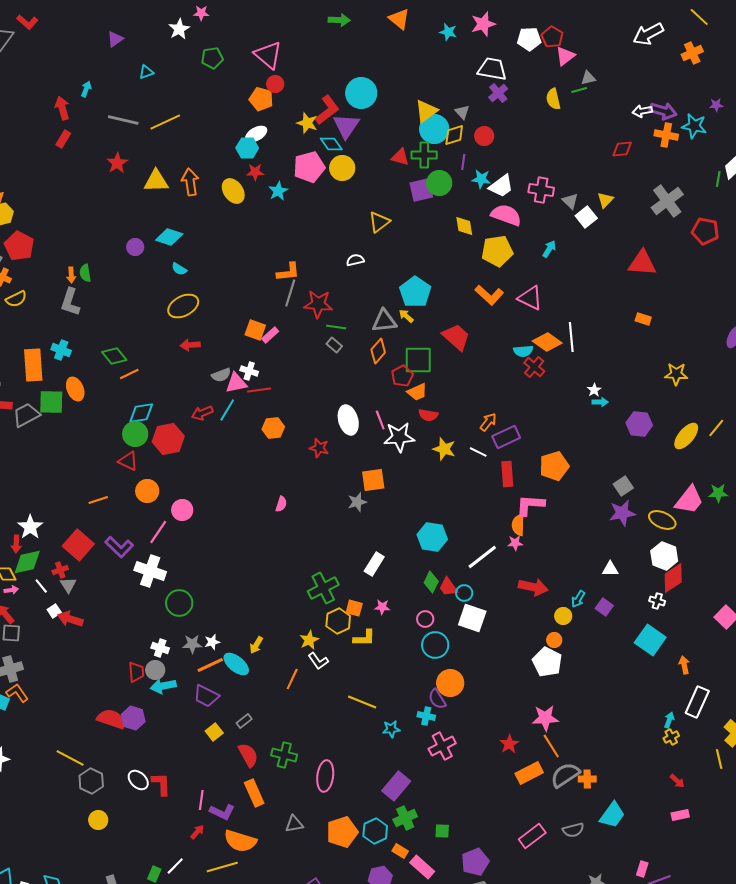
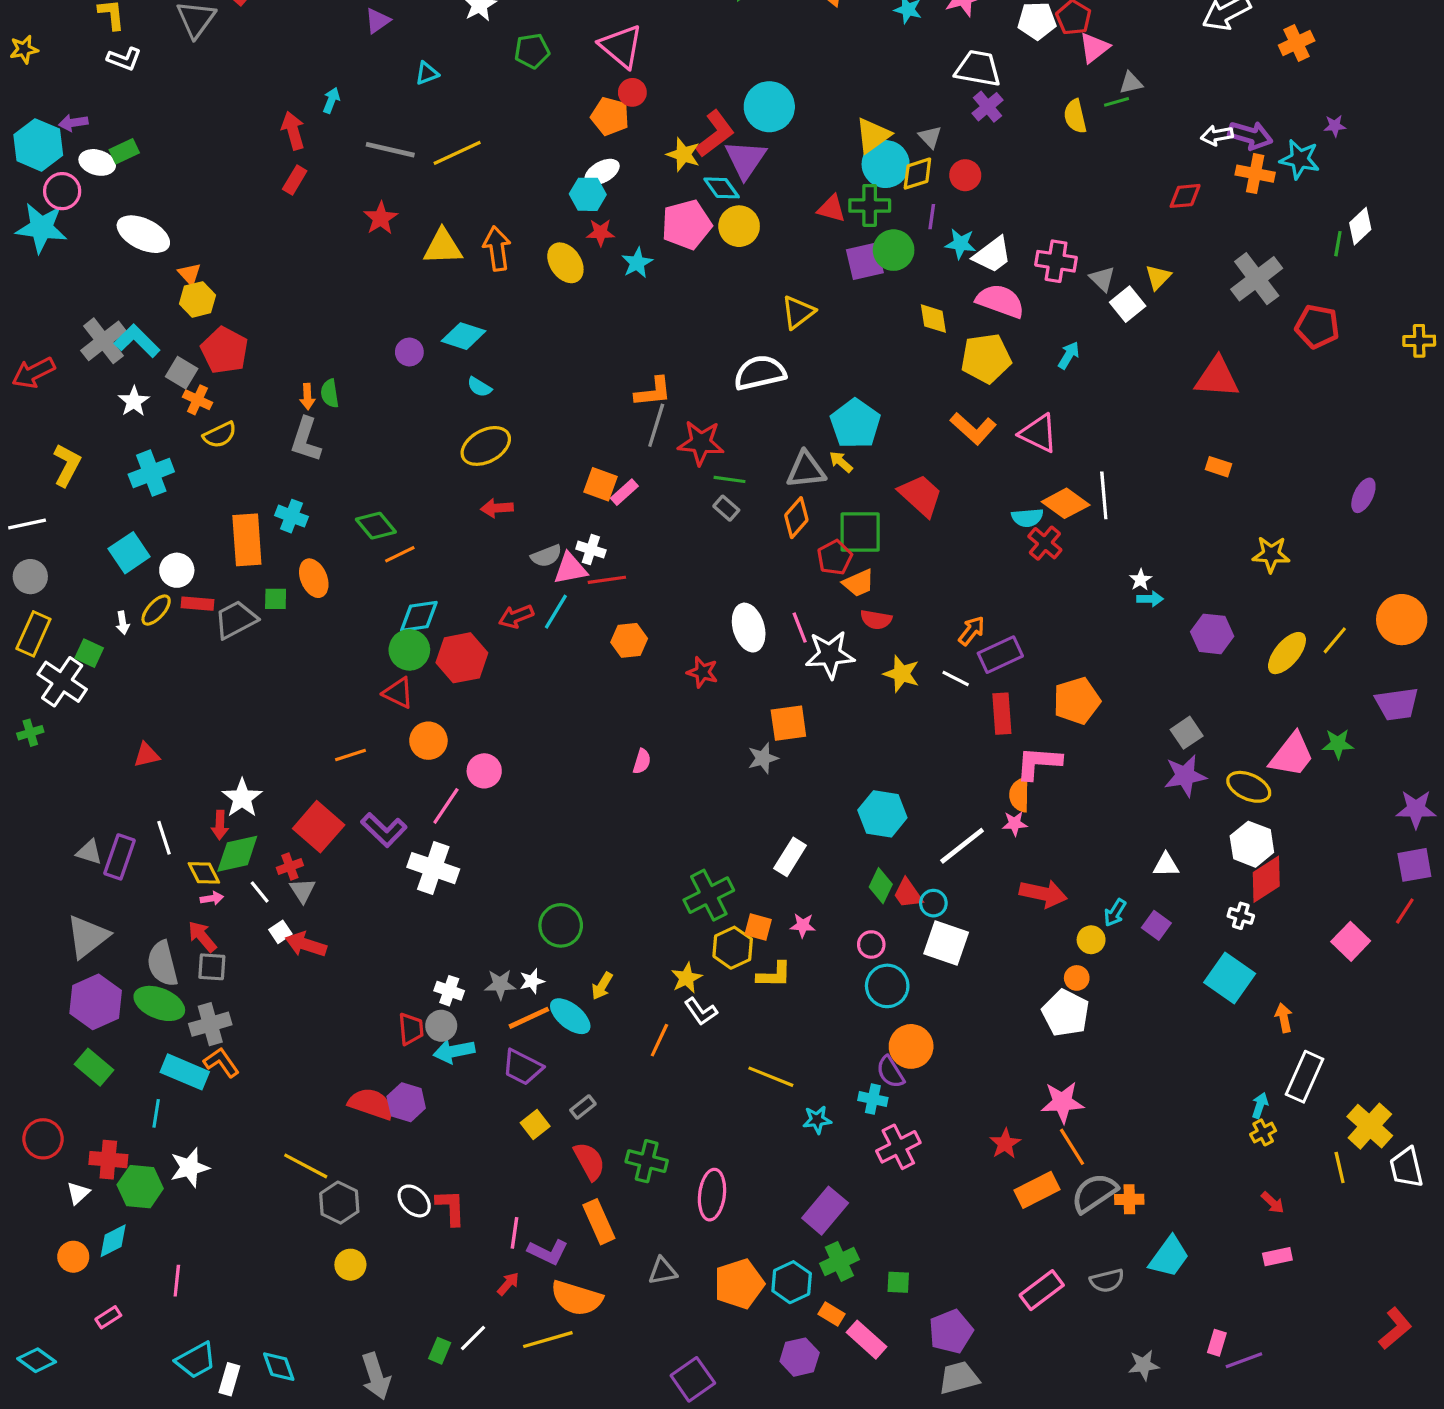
white semicircle: (355, 260) -> (760, 373), size x1.8
green square: (51, 402) -> (276, 599), size x0.6
green circle: (179, 603) -> (561, 925), moved

